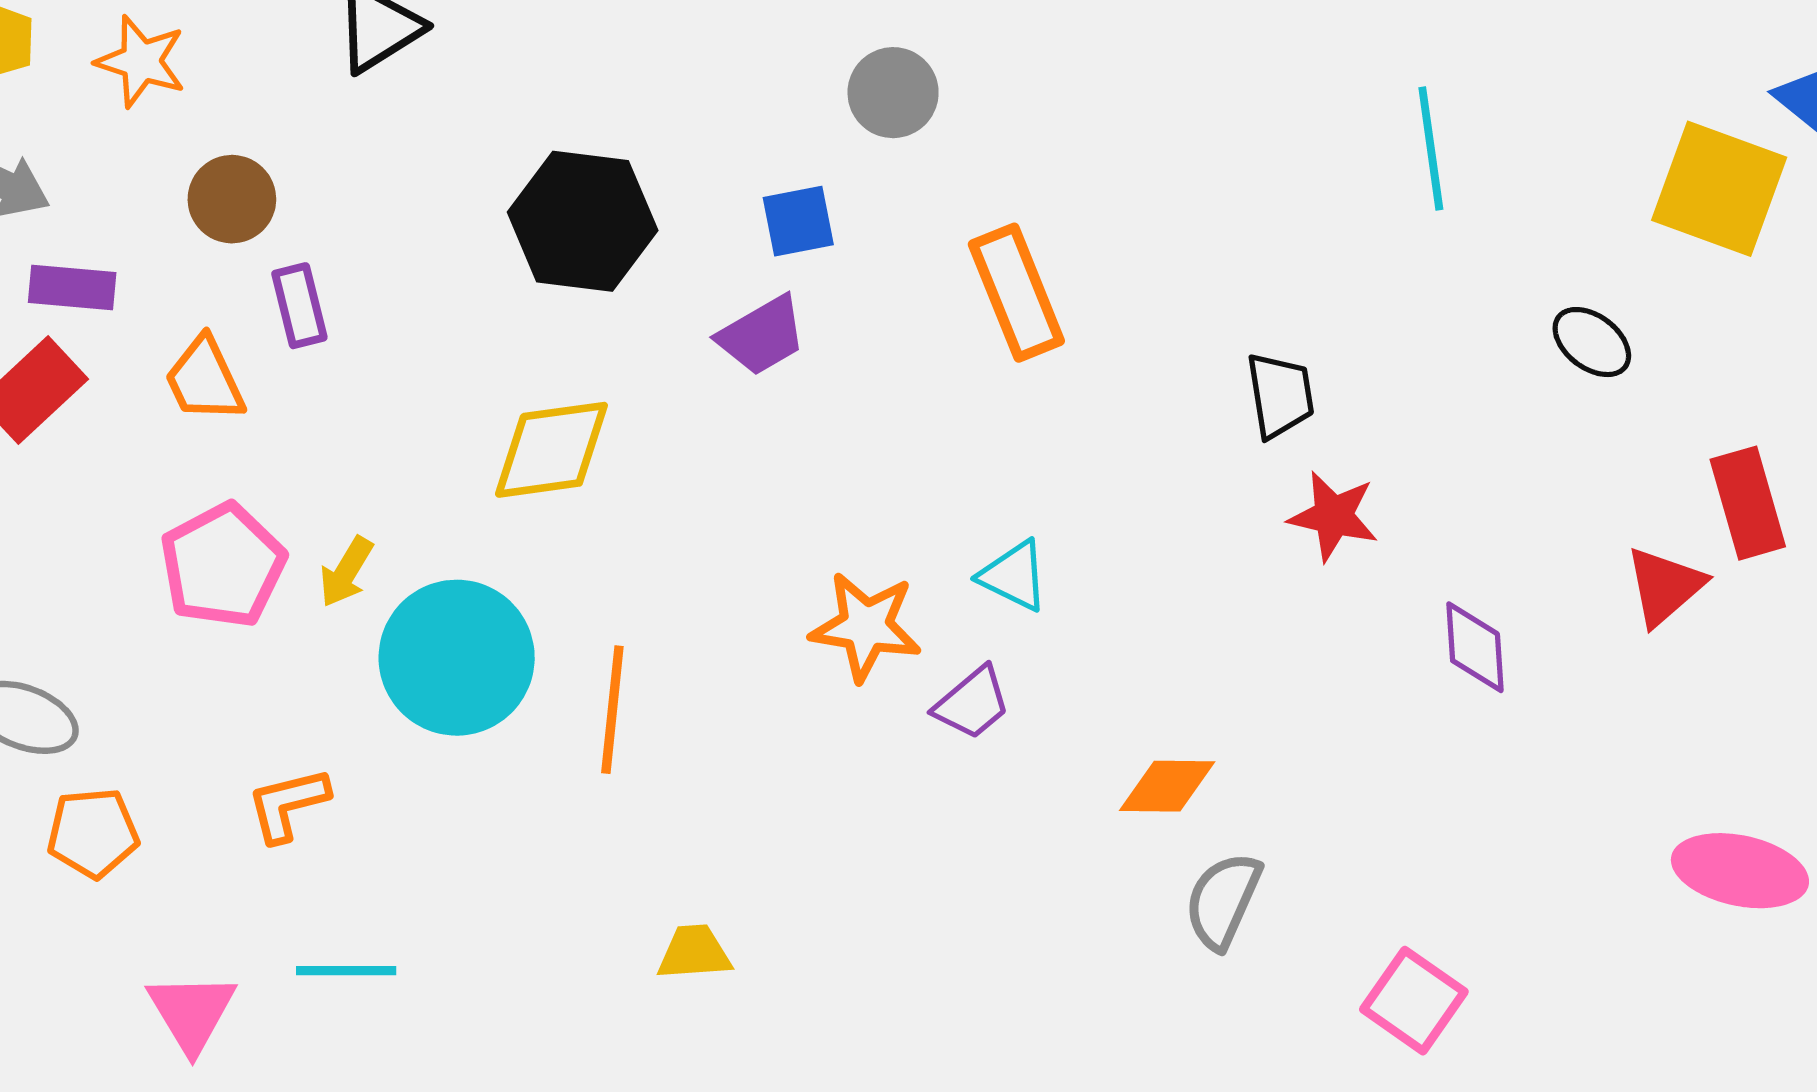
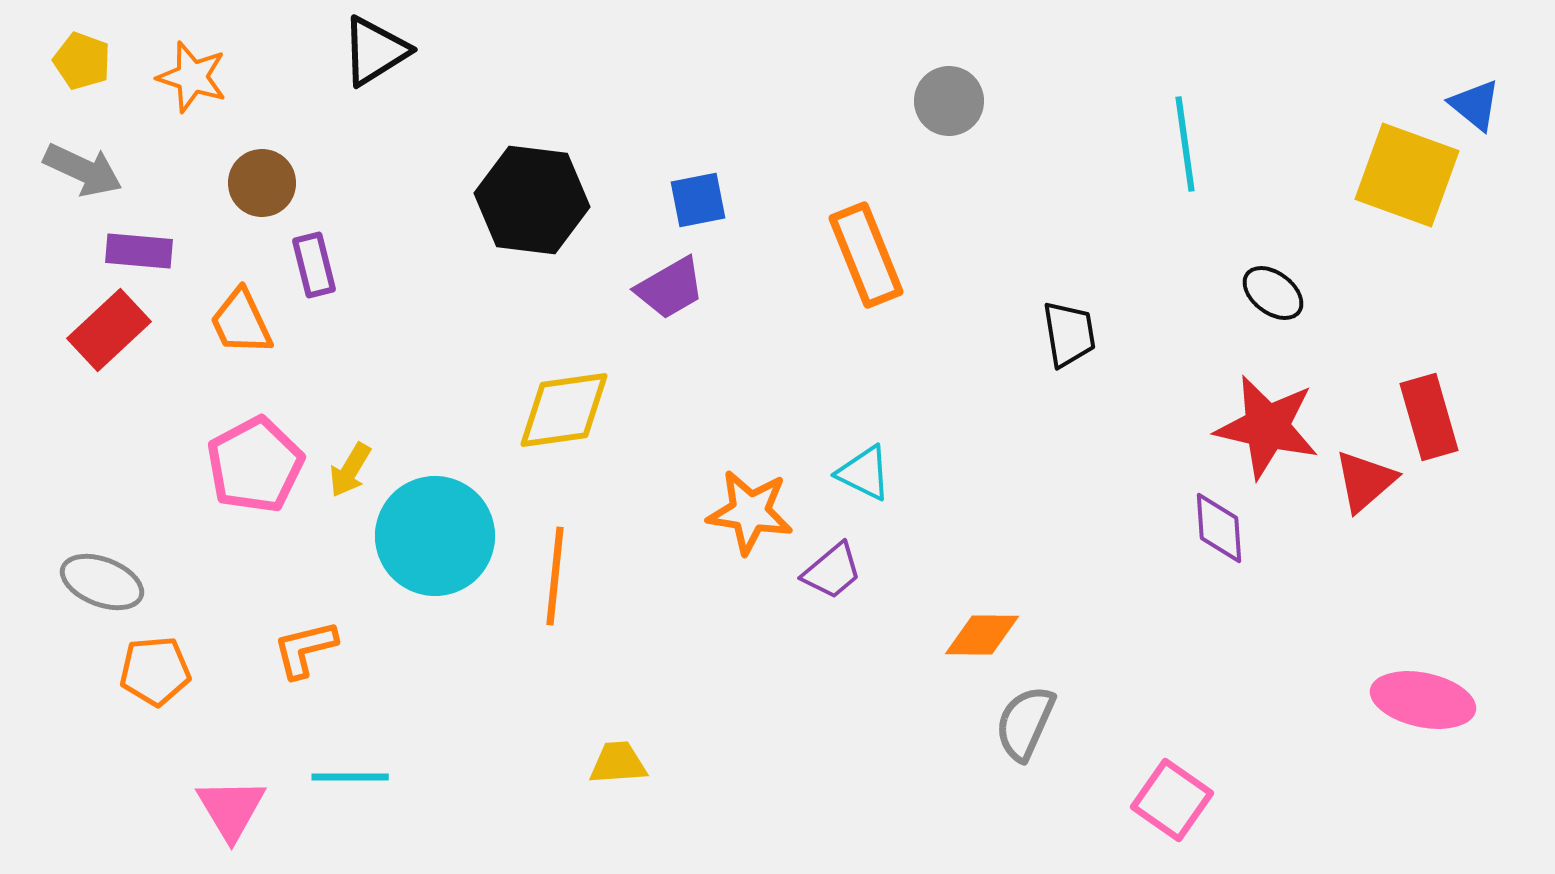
gray circle: (893, 93) -> (949, 101), moved
black ellipse: (1592, 342) -> (1273, 293), moved
yellow diamond: (551, 450) -> (564, 410), moved
red star: (1333, 516) -> (1267, 427), moved, size x1.5

